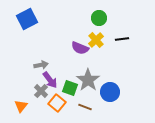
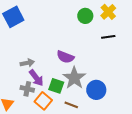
yellow cross: (96, 40) -> (108, 12), moved
purple semicircle: (80, 48) -> (65, 57), moved
gray cross: (41, 91) -> (27, 89), turned -32

